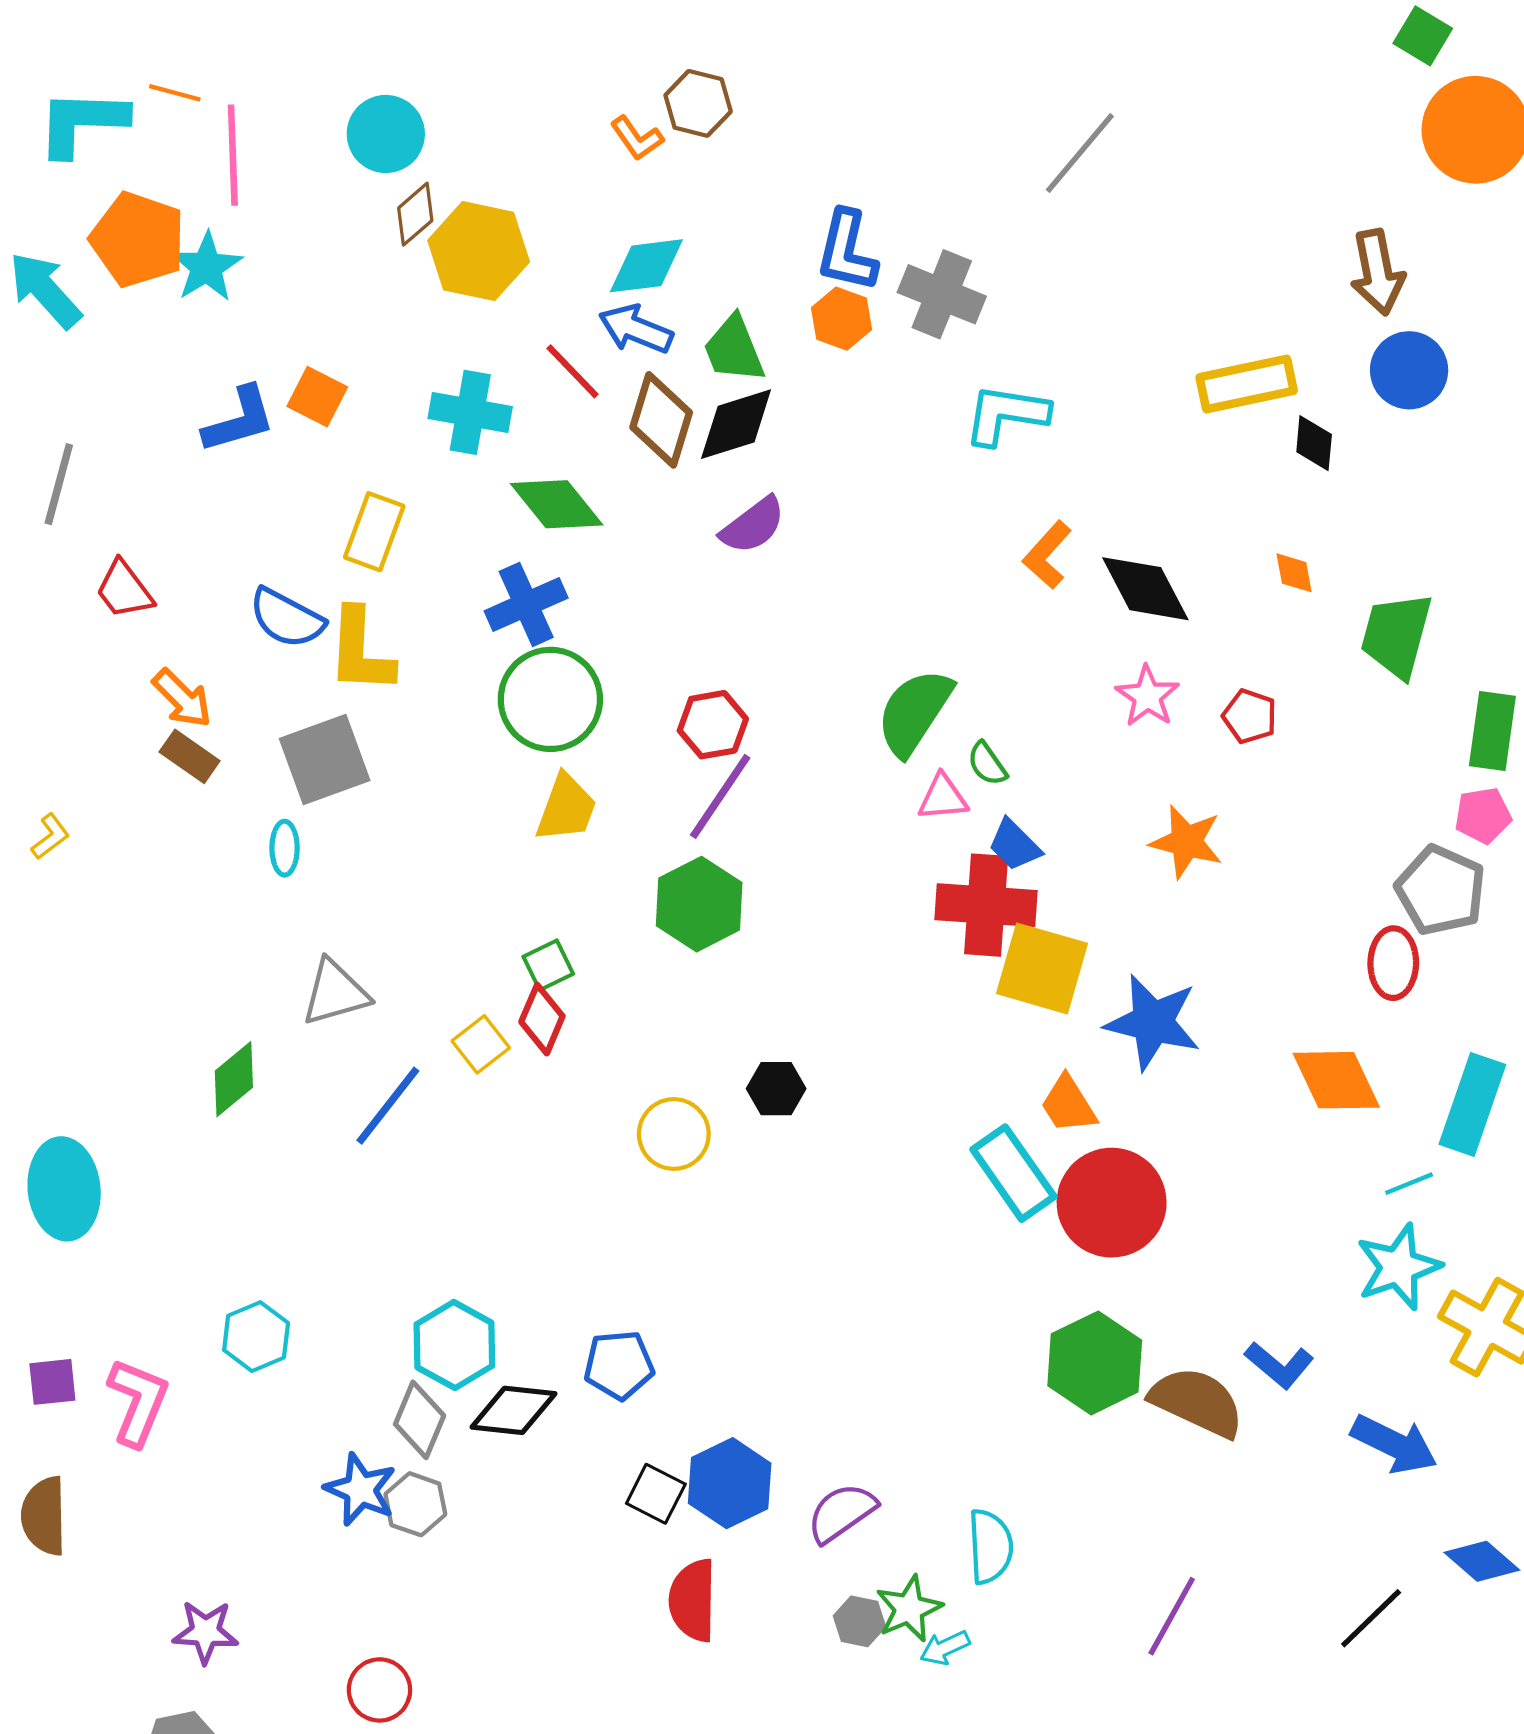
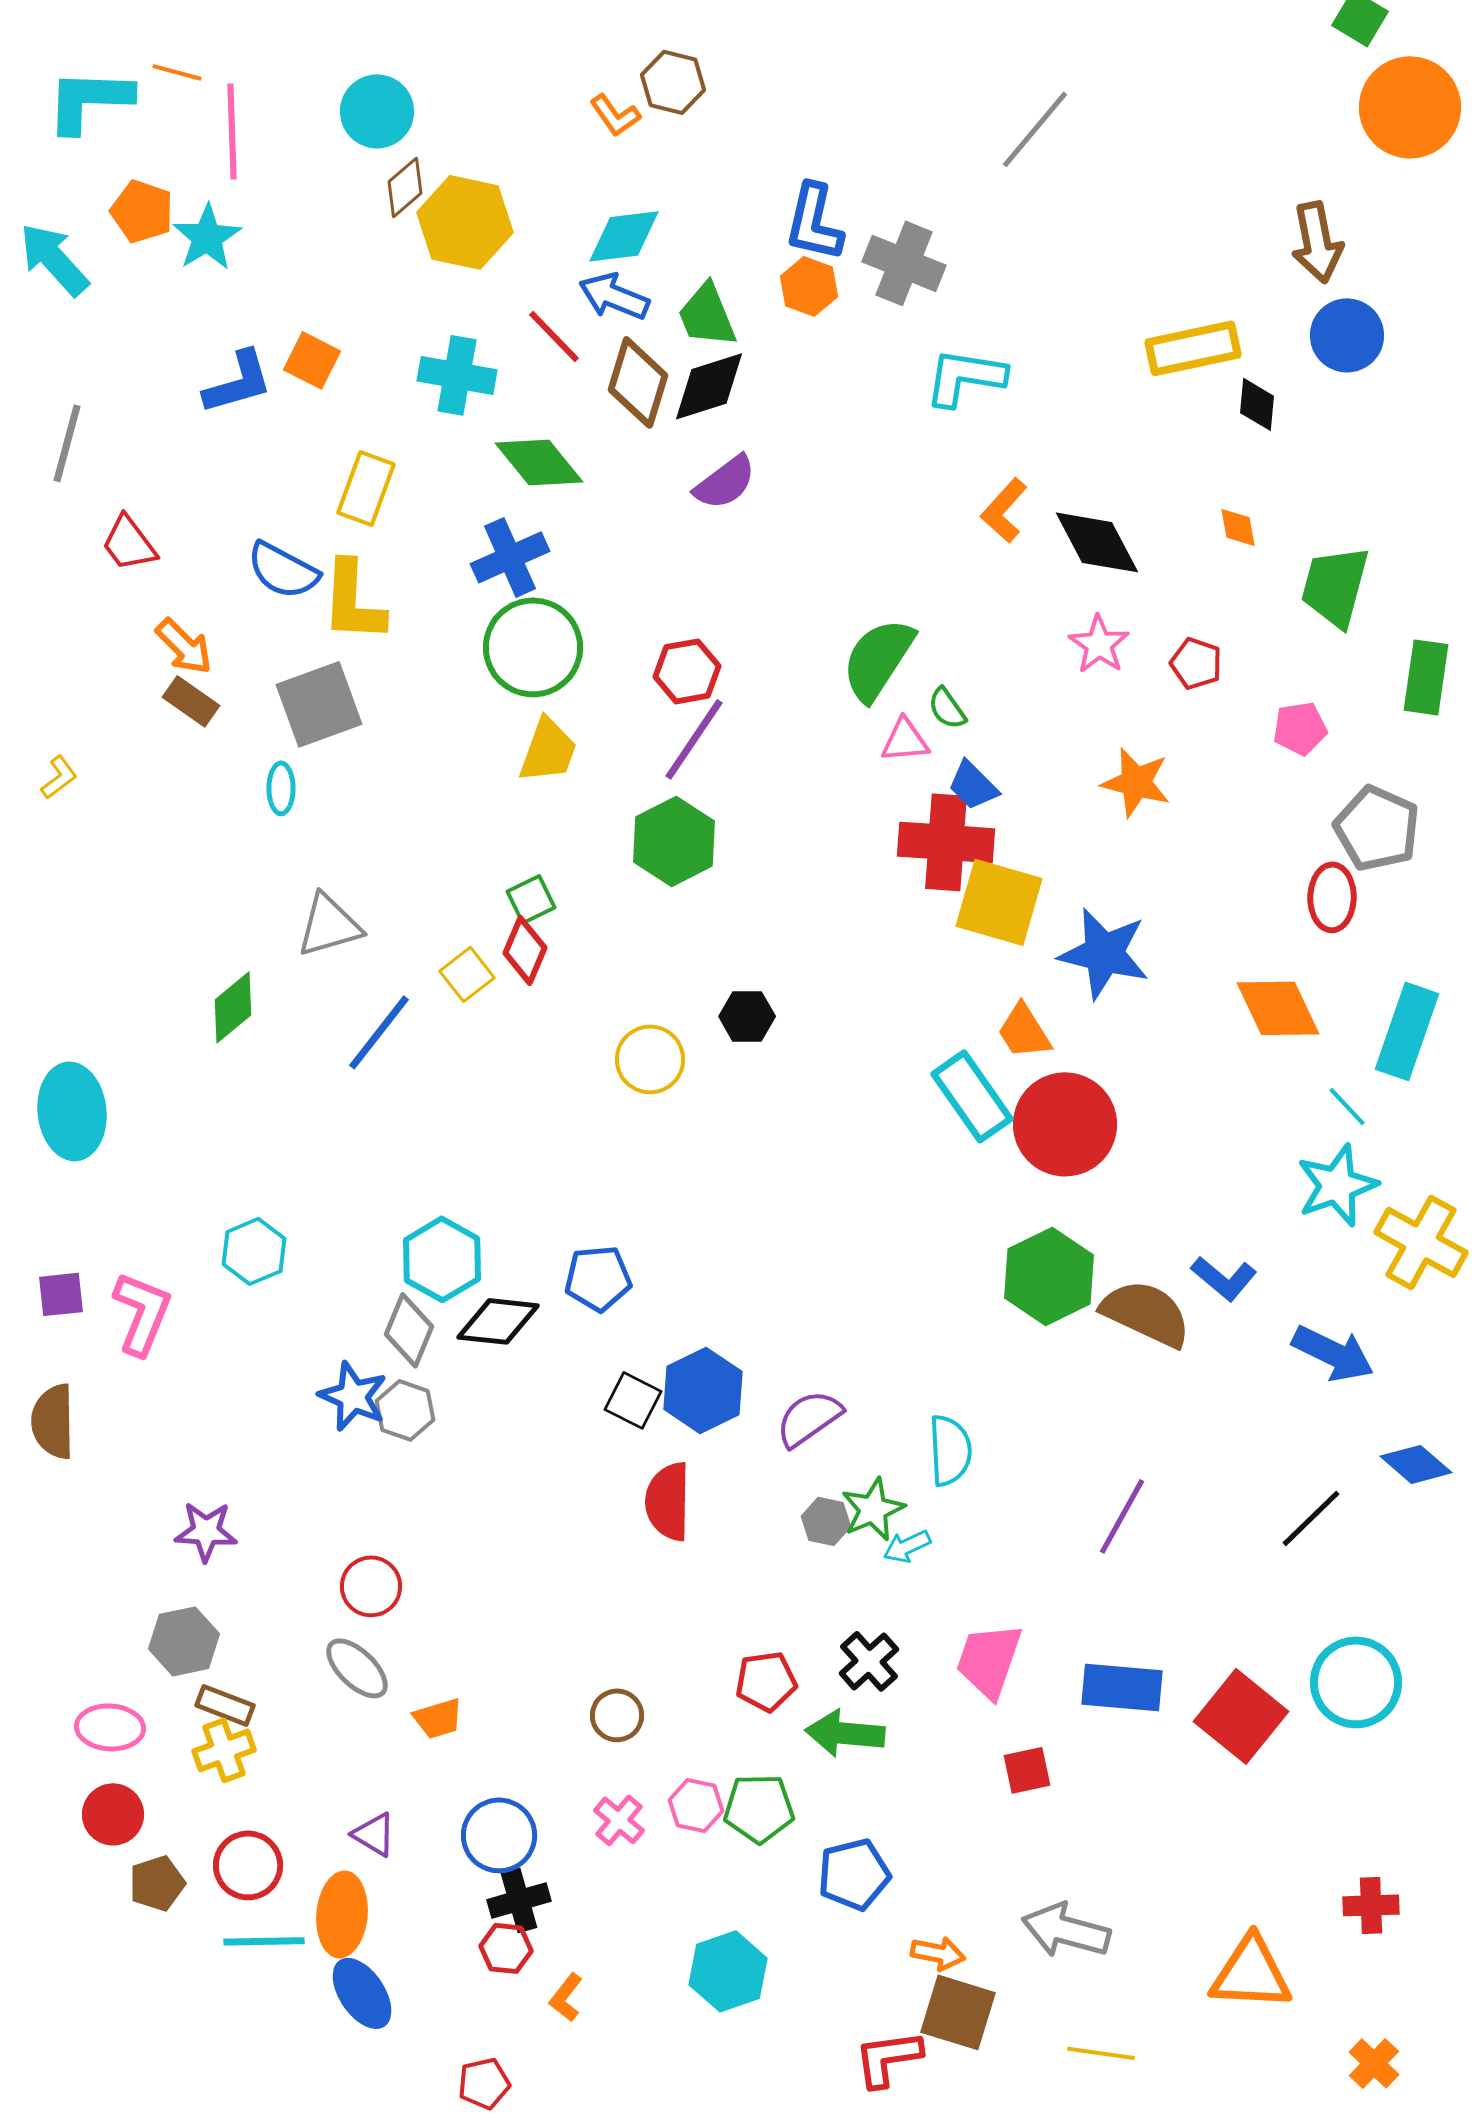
orange pentagon: (138, 239) -> (142, 211), size x0.7
pink pentagon: (1483, 815) -> (1300, 728), moved
cyan line: (1409, 1184) -> (1347, 1106), turned 69

